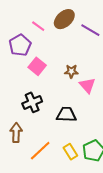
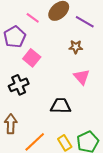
brown star: (71, 71) -> (76, 47), moved
black cross: (32, 102) -> (19, 85), moved

